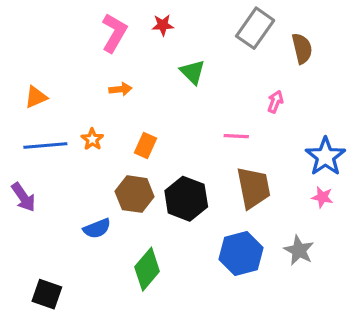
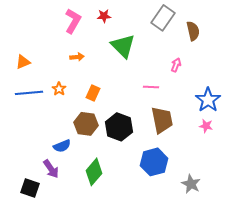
green triangle: (192, 72) -> (123, 46), size x1.5
purple arrow: (23, 197) -> (51, 169), moved
gray star: (299, 250) -> (191, 184), moved

